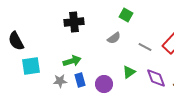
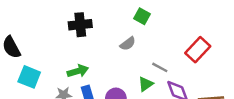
gray line: (145, 47) -> (160, 67), moved
cyan square: (31, 66) -> (29, 77), turned 30

